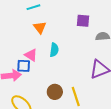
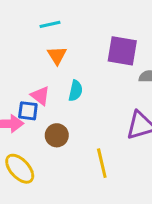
purple square: (83, 21) -> (122, 51), size x1.5
brown circle: (55, 92) -> (57, 135), moved

